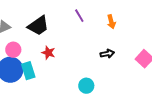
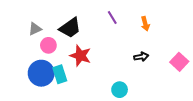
pink circle: (13, 50) -> (48, 45), moved
red star: (48, 53) -> (80, 56), size x1.5

